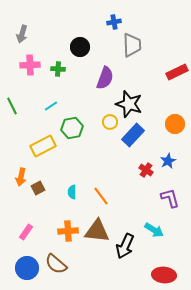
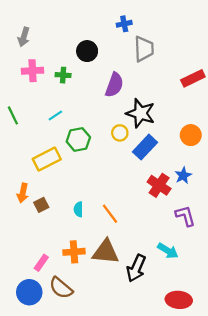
red cross: (146, 170) -> (159, 185), size x1.5
pink rectangle: (26, 232) -> (41, 263), moved

